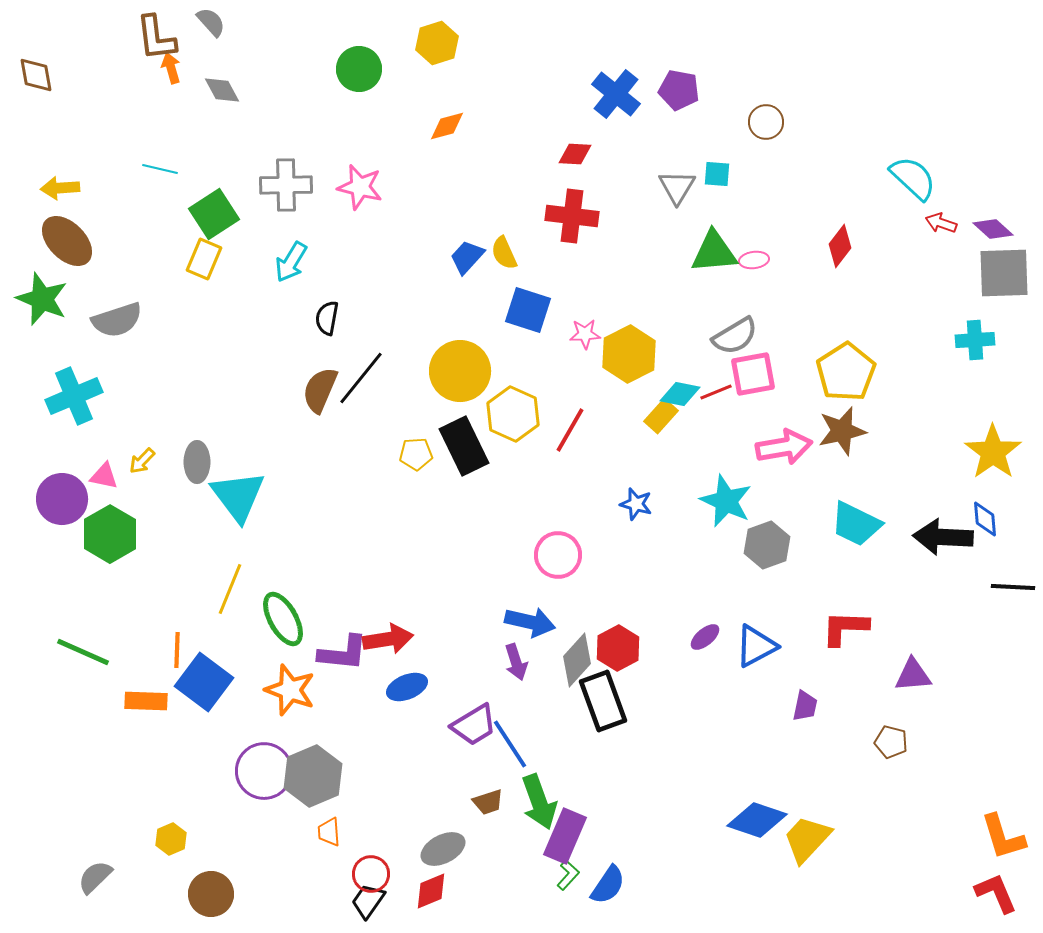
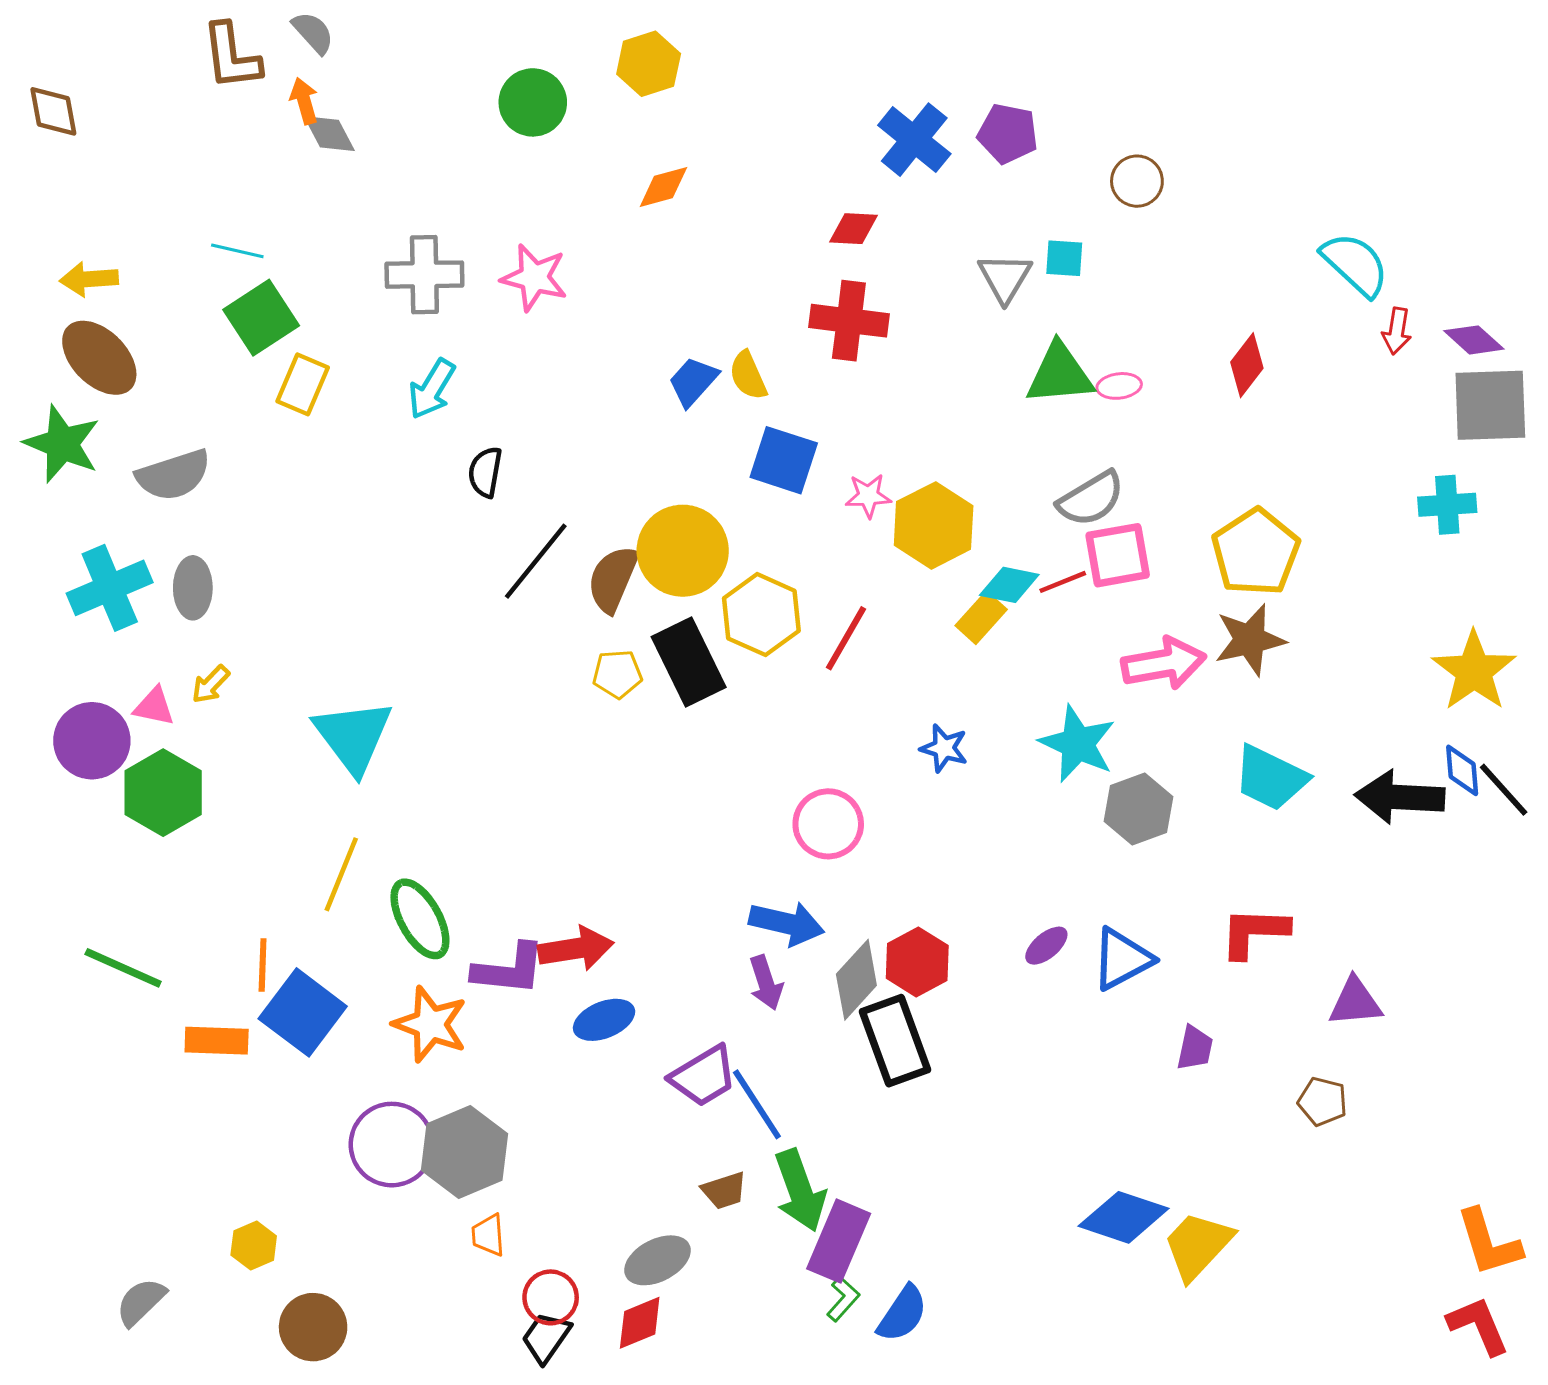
orange arrow: (171, 68) -> (304, 101), moved
green square: (214, 214) -> (261, 318), moved
red arrow: (941, 223) -> (1397, 331), turned -100
brown semicircle: (320, 390) -> (613, 579), moved
gray ellipse: (197, 462) -> (193, 588), moved
black line: (1013, 587) -> (1504, 790), moved, turned 45

